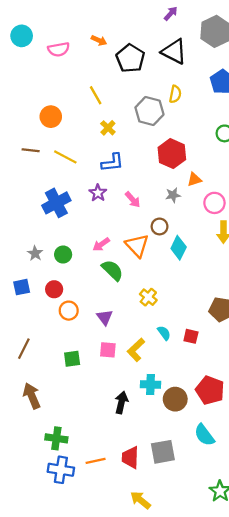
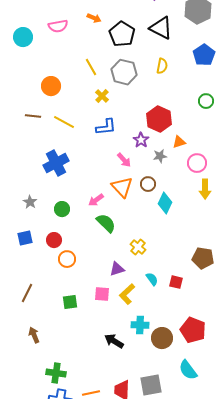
cyan circle: (22, 36) -> (23, 37), moved
gray hexagon: (149, 111) -> (124, 72), moved
purple star: (98, 193) -> (141, 140), moved
orange triangle: (137, 246) -> (122, 187), moved
gray star: (35, 253) -> (30, 202), moved
purple triangle: (105, 317) -> (117, 269), moved, turned 49
brown arrow: (32, 396) -> (34, 335), size x0.7
black arrow: (121, 403) -> (114, 341), turned -72

